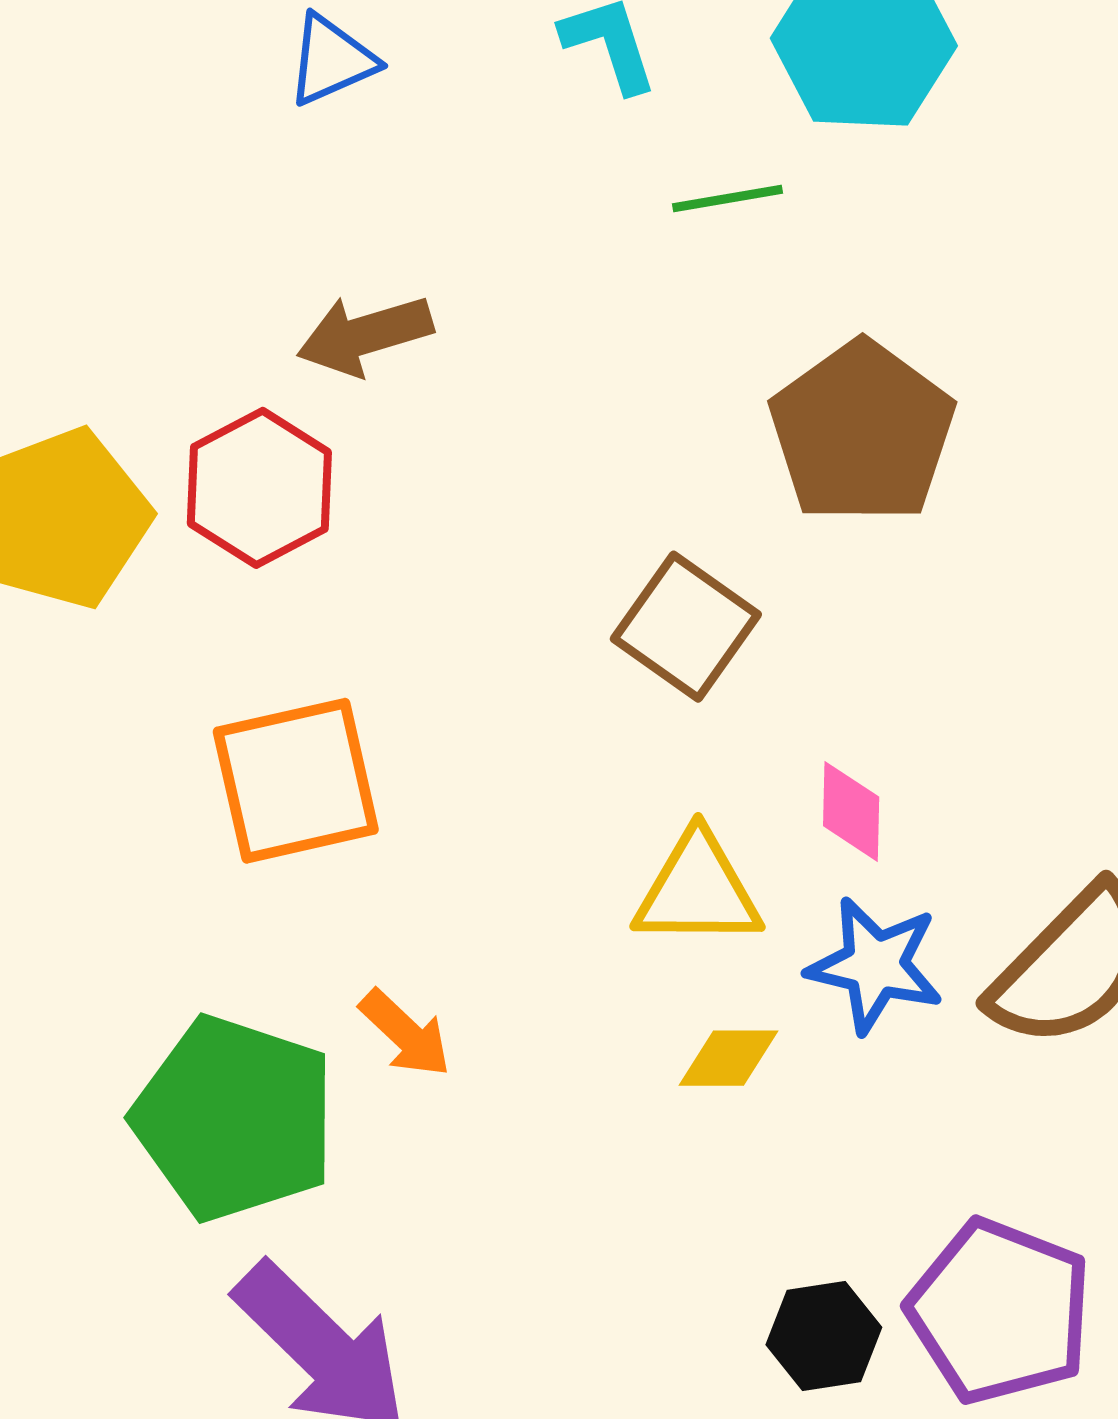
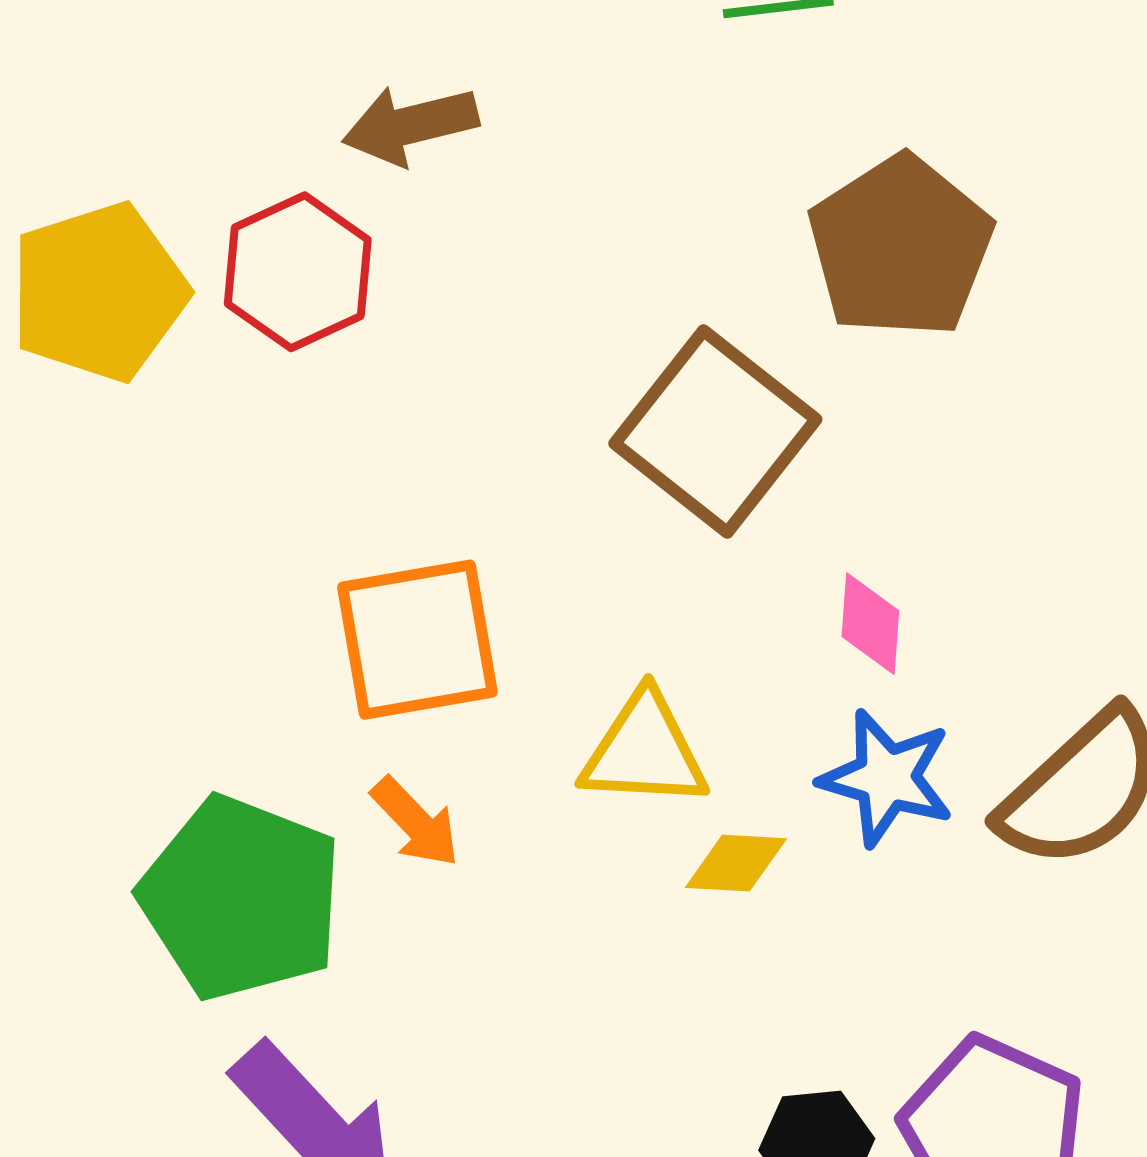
brown square: (686, 627) -> (715, 431), size x1.4
orange square: (296, 781) -> (417, 640), moved
yellow triangle: (698, 890) -> (644, 751), moved

